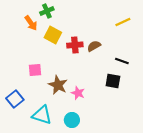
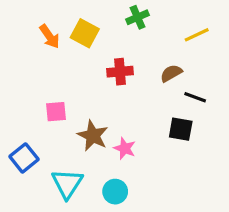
green cross: (47, 11) -> (138, 17), moved
yellow square: (53, 35) -> (85, 33), moved
brown semicircle: (94, 46) -> (171, 73), moved
cyan triangle: (42, 115) -> (67, 184), turned 45

